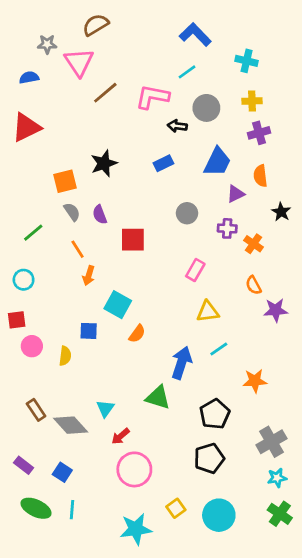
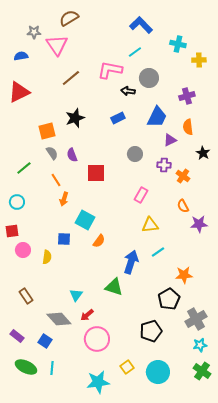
brown line: (105, 93) -> (71, 78), moved
yellow cross: (252, 101) -> (199, 60), moved
black pentagon: (215, 414) -> (169, 299), moved
gray diamond: (71, 425) -> (59, 319), moved

